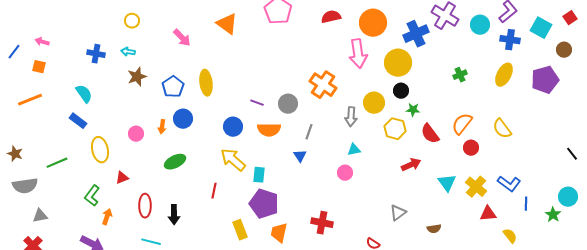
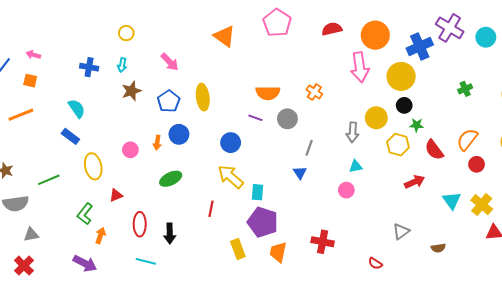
pink arrow: (182, 38) -> (170, 62), moved
cyan arrow: (128, 52) -> (122, 65), turned -88
orange cross: (323, 85) -> (314, 92), moved, size x0.6
orange semicircle: (269, 130) -> (268, 93), moved

